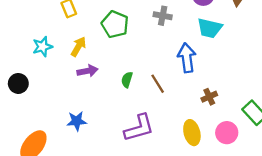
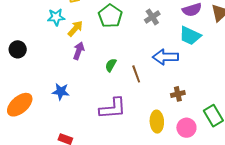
gray cross: (163, 16) -> (152, 17), turned 35
cyan star: (42, 47) -> (56, 17), moved
blue arrow: (187, 58) -> (165, 57), turned -95
purple arrow: (87, 71) -> (79, 51), turned -72

